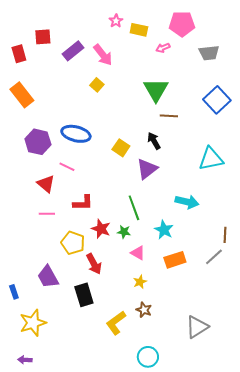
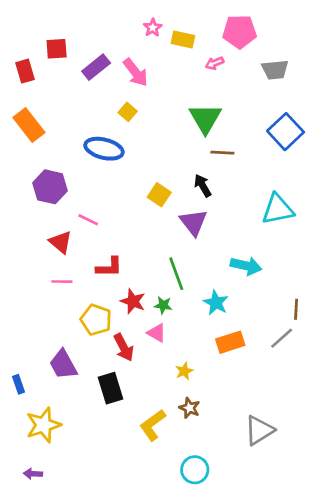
blue ellipse: (76, 134) -> (104, 149), moved
purple triangle: (147, 169) -> (193, 222), turned -30
pink triangle: (138, 253) -> (157, 333), moved

